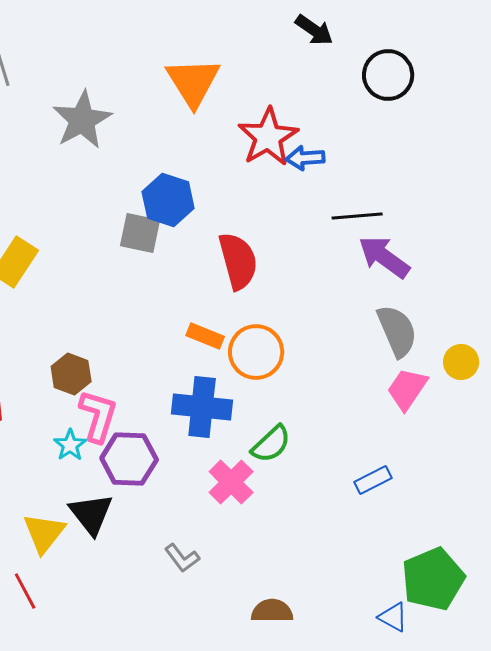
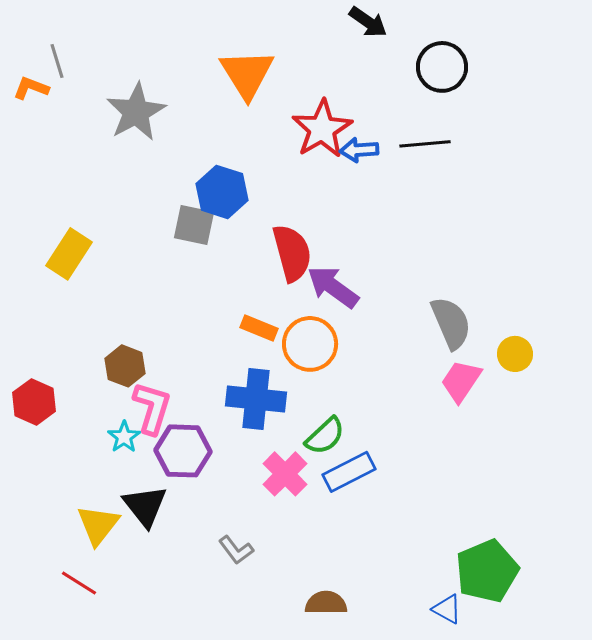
black line: (357, 216) -> (425, 144), moved
purple arrow: (384, 257) -> (333, 287), moved
blue rectangle: (373, 480) -> (349, 472), moved, size x1.4
red line: (25, 591) -> (79, 583), turned -30

